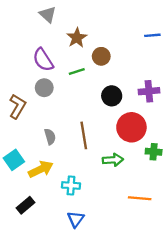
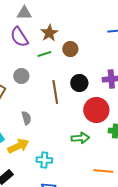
gray triangle: (48, 14) -> (24, 13), turned -42
purple semicircle: (43, 60) -> (19, 37), moved
green line: (77, 71) -> (44, 54), moved
brown line: (84, 135) -> (55, 92), moved

